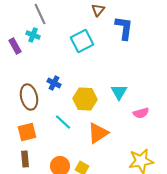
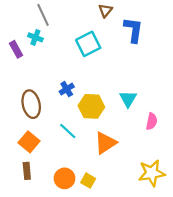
blue cross: (54, 83) -> (67, 89), moved, turned 32
pink semicircle: (141, 113) -> (152, 121), turned -63
orange square: (27, 132) -> (29, 142), turned -36

